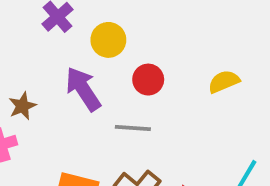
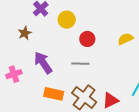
purple arrow: (83, 89) -> (43, 63), moved
brown star: (22, 106) -> (25, 33), moved

